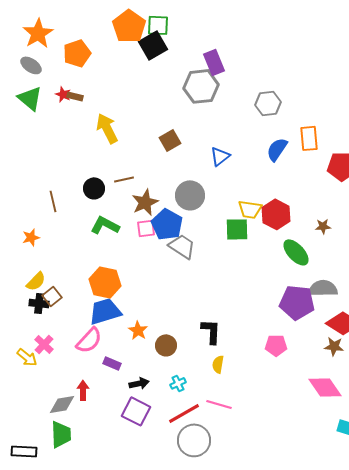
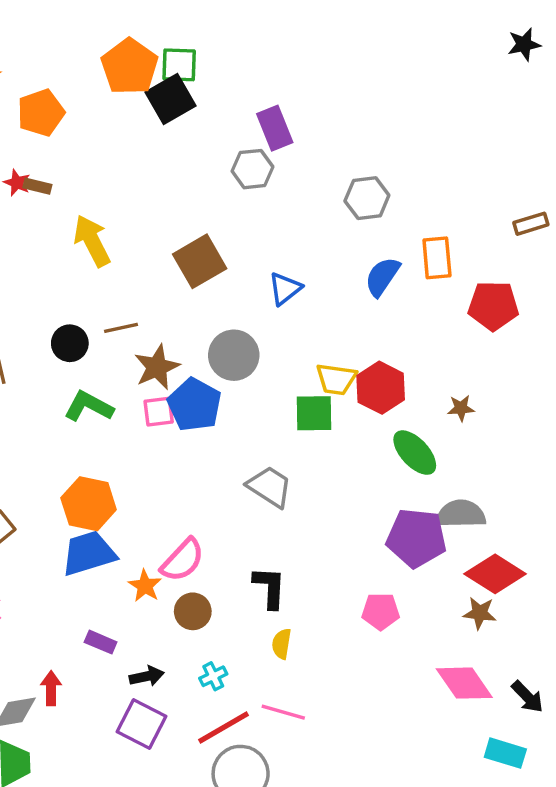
gray hexagon: (201, 86) -> (253, 169), size x0.7
brown square: (170, 140) -> (200, 261), size x1.4
gray trapezoid: (182, 246) -> (270, 487), moved
pink semicircle: (89, 340) -> (183, 560), moved

